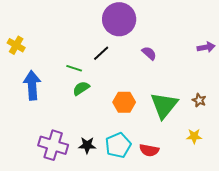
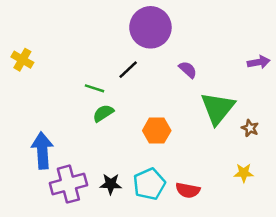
blue arrow: (32, 85) -> (42, 150), moved
green triangle: (164, 105) -> (218, 108), moved
purple cross: (53, 145) -> (68, 184), turned -32

